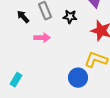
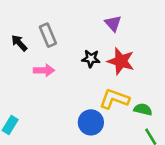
black star: (70, 17) -> (91, 59), moved

